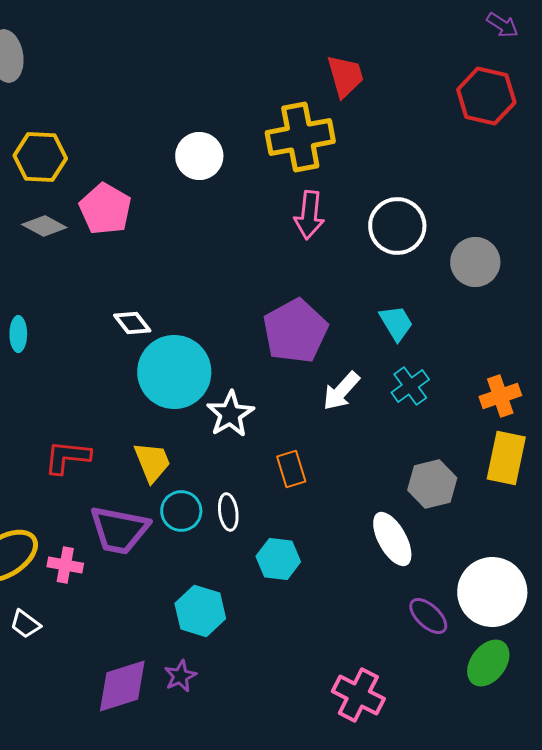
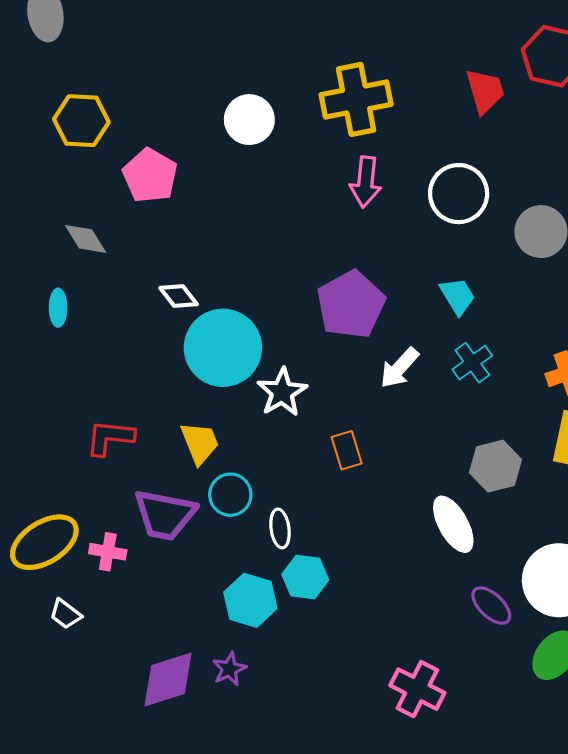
red trapezoid: (345, 76) -> (485, 91), moved
gray diamond: (44, 226) -> (86, 239), moved, turned 30
white ellipse: (228, 512) -> (280, 528), moved
cyan hexagon: (278, 559) -> (305, 577), moved

